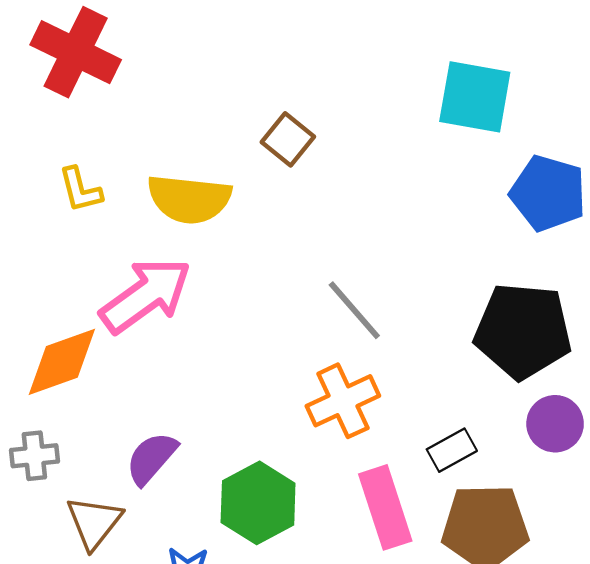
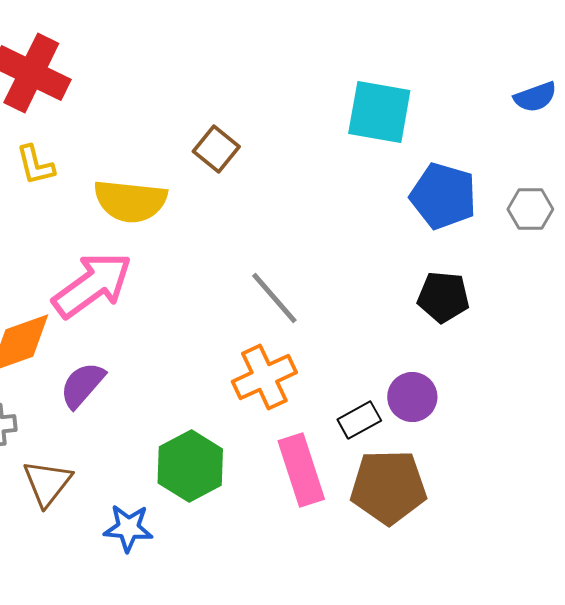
yellow L-shape: (80, 190) -> (35, 165), moved
black pentagon: (523, 331) -> (443, 297), moved, size x0.6
purple circle: (555, 424) -> (412, 397), moved
purple semicircle: (151, 458) -> (82, 385), moved

